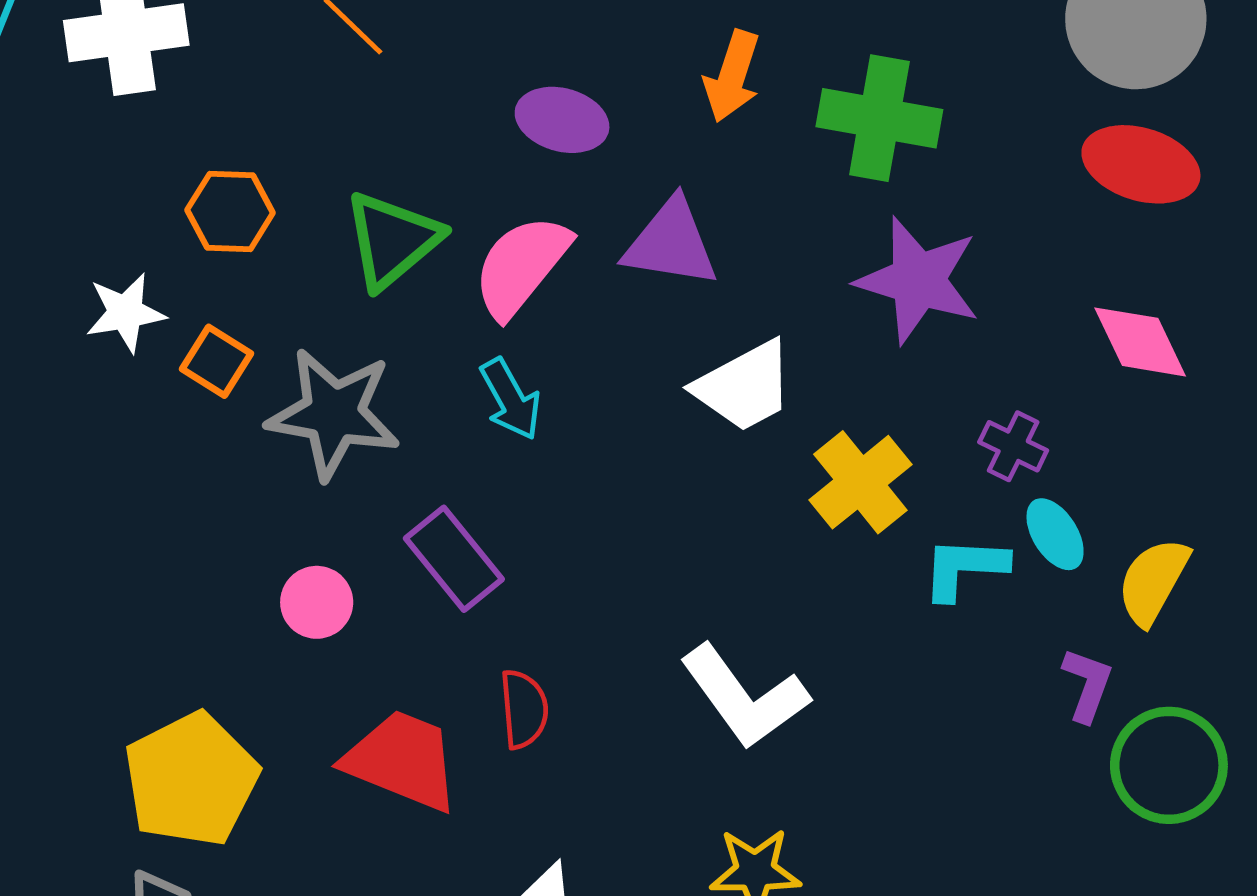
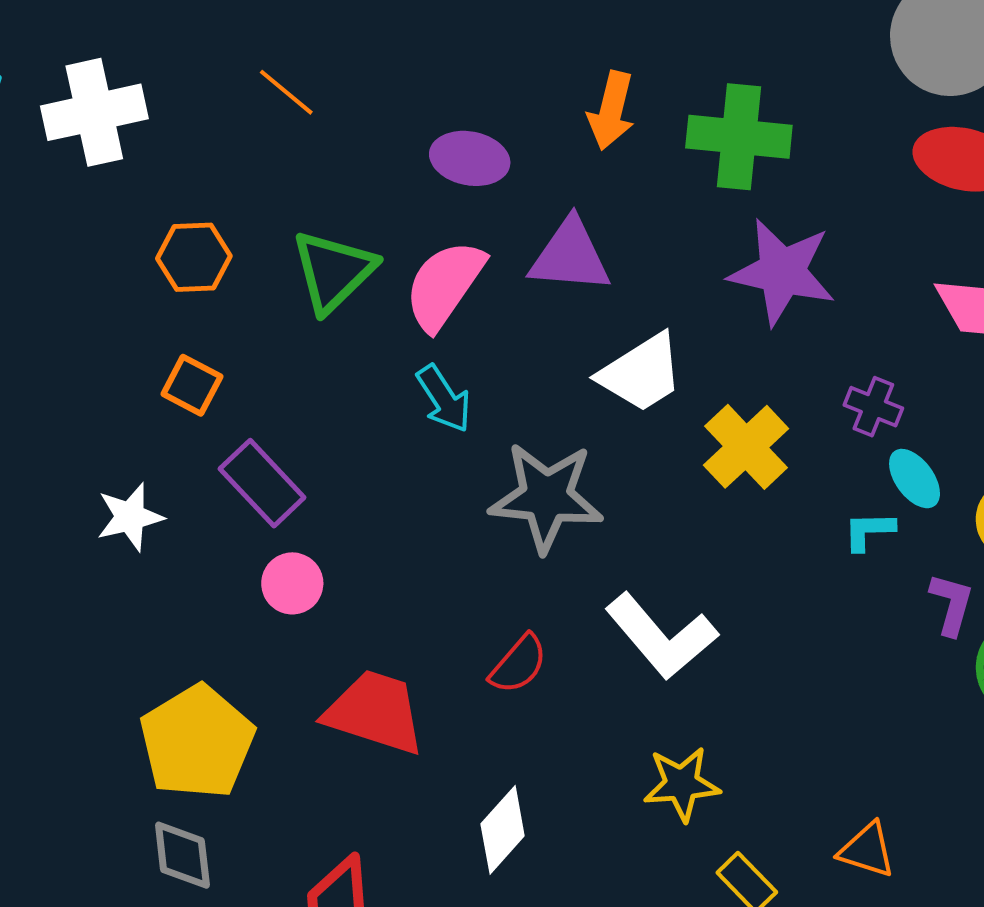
white star: (125, 313) -> (130, 517), moved
gray star: (334, 414) -> (546, 497), moved
purple rectangle: (454, 559) -> (262, 483), moved
cyan L-shape: (965, 568) -> (869, 531), moved, size x0.7
red semicircle: (524, 709) -> (518, 664), moved, turned 50

